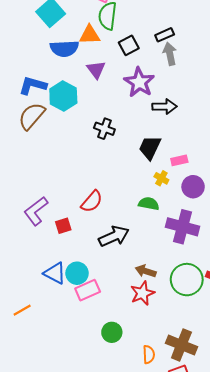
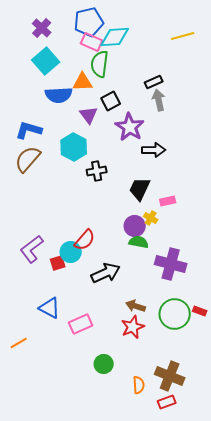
black square: (129, 45) -> (111, 101), moved
cyan hexagon: (63, 96) -> (74, 147), moved
black cross: (104, 129) -> (97, 171), turned -30
purple circle: (193, 187) -> (135, 226), moved
cyan circle: (77, 273) -> (71, 252), moved

